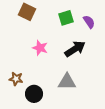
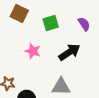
green square: (66, 18) -> (51, 23), moved

